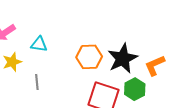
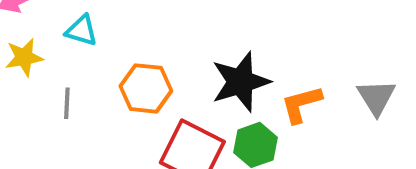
orange hexagon: (89, 57) -> (146, 88), moved

